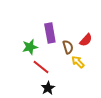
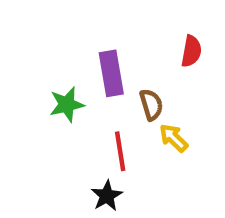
red semicircle: (86, 40) -> (191, 51), moved, turned -32
red line: (41, 67) -> (120, 151), moved, turned 42

